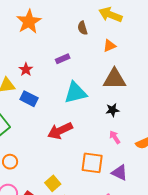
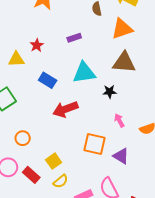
orange triangle: (109, 46) -> (122, 29), size x1.6
blue rectangle: (29, 99) -> (48, 80), moved
black star: (112, 110) -> (110, 92), moved
orange circle: (10, 162) -> (23, 138), moved

